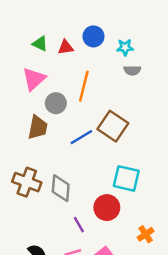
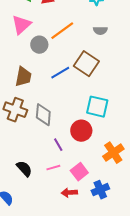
gray semicircle: (132, 70) -> (100, 31), moved
orange line: (84, 86) -> (62, 31), turned 40
brown trapezoid: (38, 127) -> (23, 77), moved
orange cross: (146, 234) -> (113, 153), size x1.5

